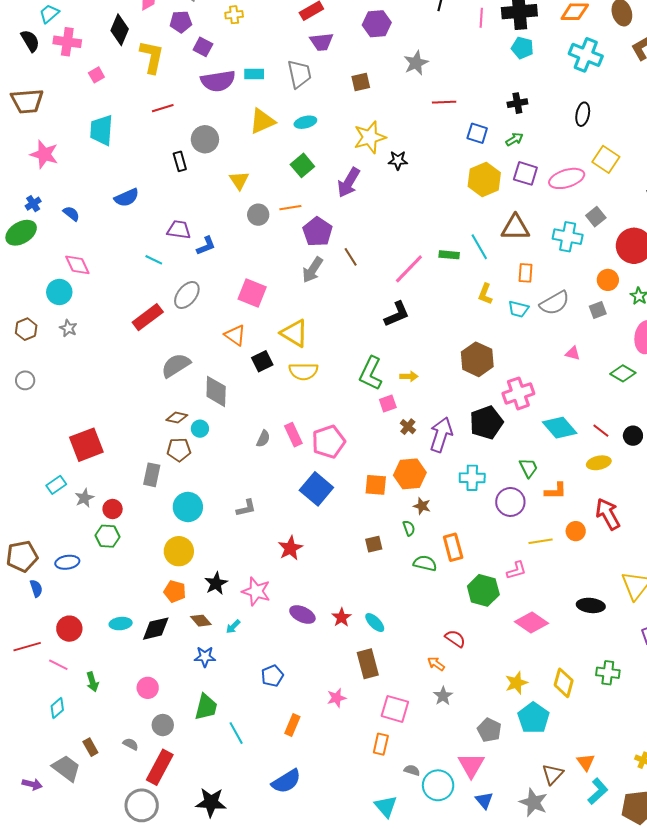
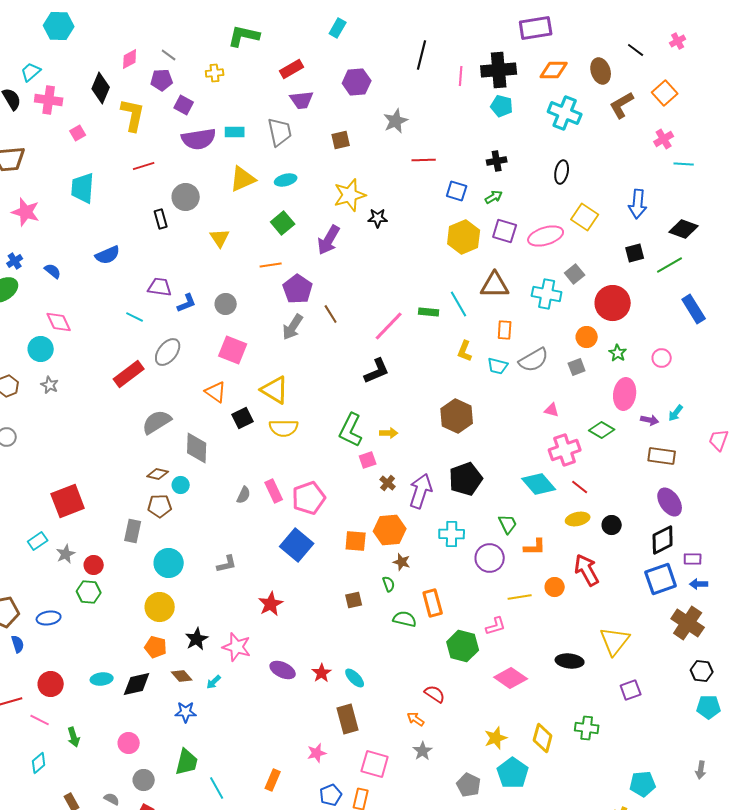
gray circle: (258, 215) -> (226, 304), moved
pink cross: (518, 393) -> (565, 450), moved
black circle: (633, 436) -> (612, 525), moved
blue pentagon: (272, 676) -> (331, 795), moved

